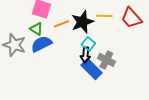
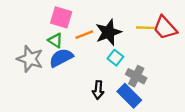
yellow line: (104, 16) -> (145, 28), moved
black arrow: (85, 55) -> (98, 90), moved
blue rectangle: (91, 69) -> (129, 96), moved

